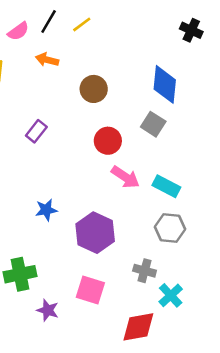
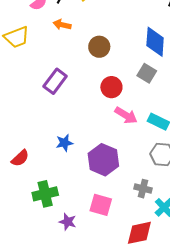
purple rectangle: (36, 131) -> (55, 81), size x1.4

